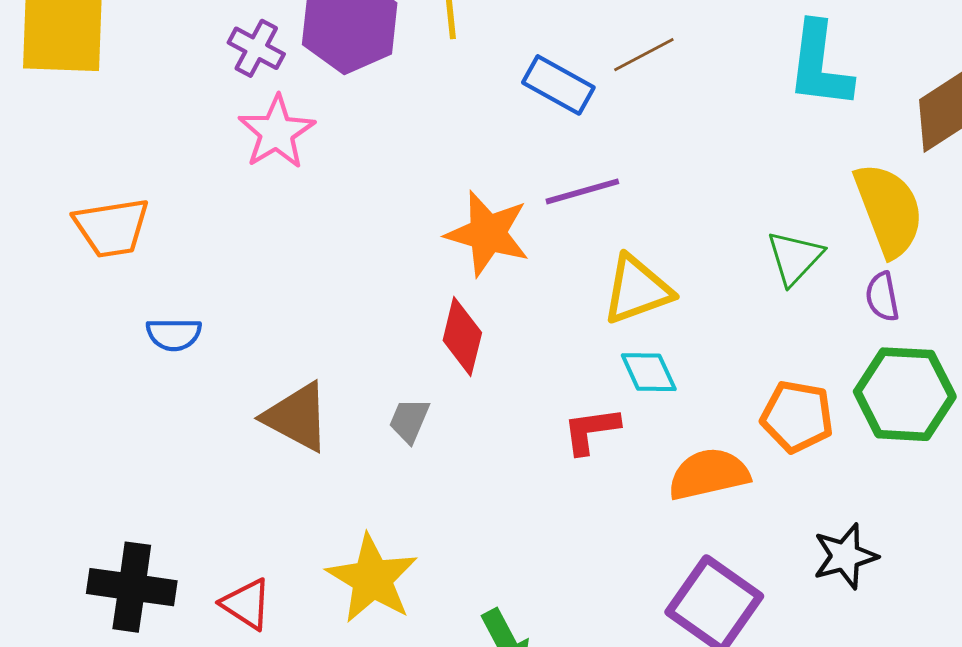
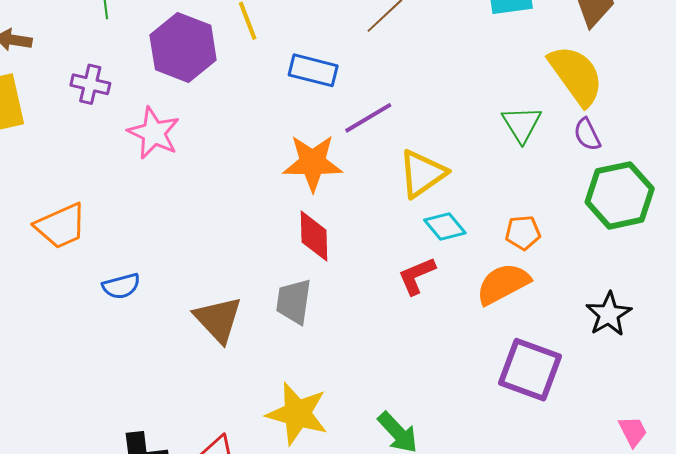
purple cross: (256, 48) -> (90, 84), moved
blue rectangle: (558, 85) -> (313, 70), moved
orange pentagon: (797, 416) -> (523, 233), moved, size x0.7
brown triangle: (297, 417) -> (218, 319), turned 34
gray trapezoid: (409, 420) -> (294, 301), size x1.4

